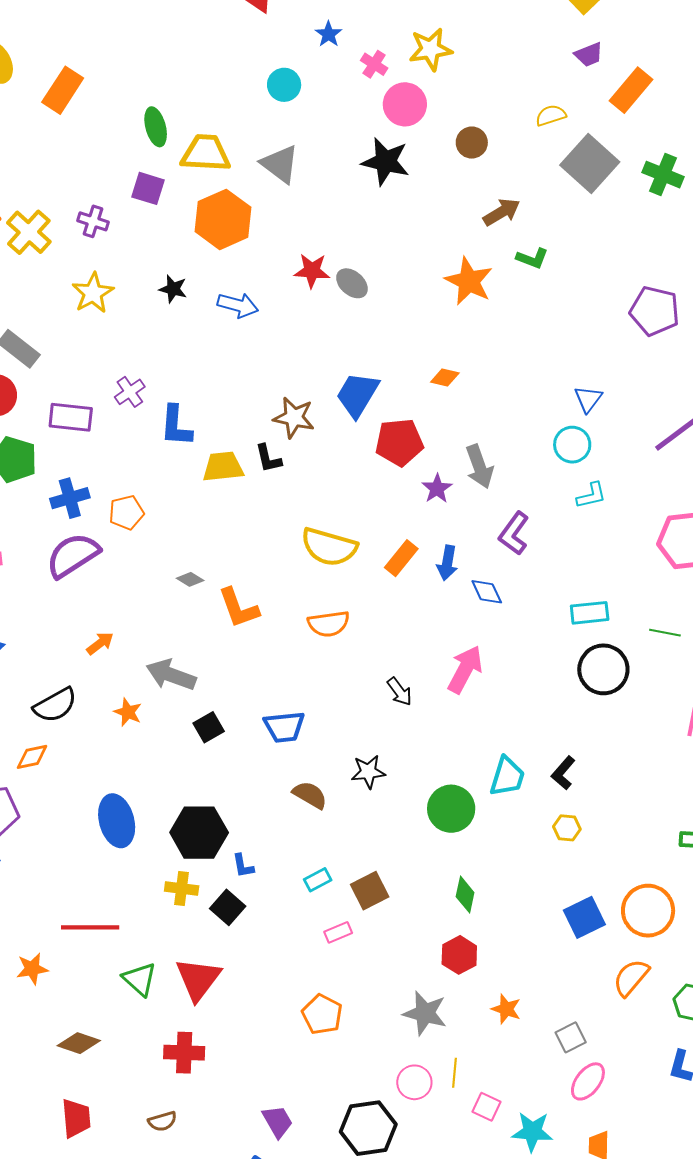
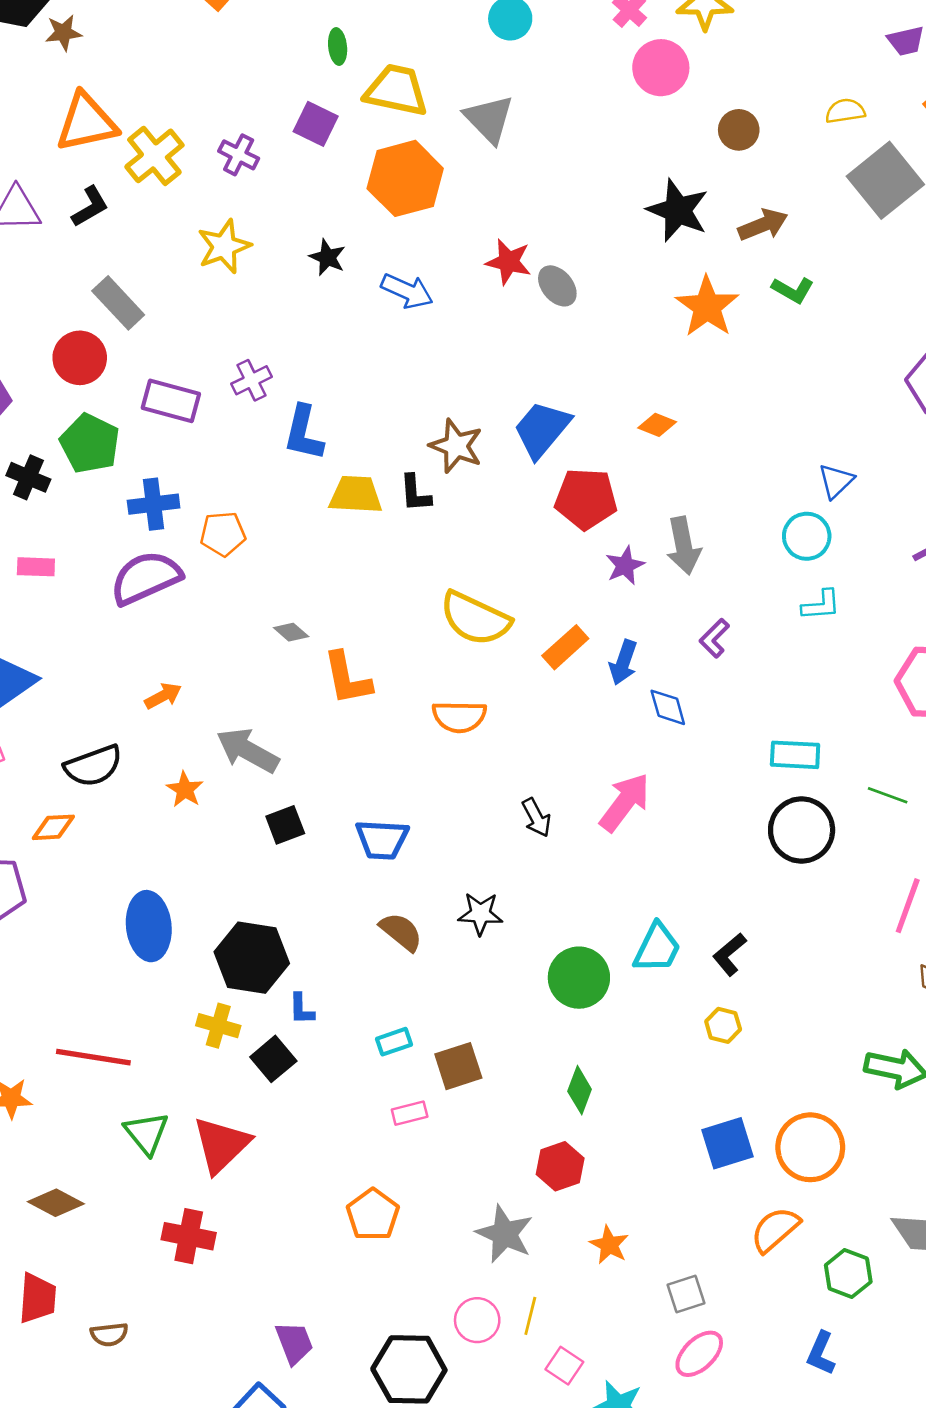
green ellipse: (156, 127) -> (338, 46), size x0.7
black star: (386, 162) -> (678, 210), moved
purple L-shape: (514, 533) -> (714, 638), size x0.7
brown semicircle: (162, 1121) -> (109, 1334), moved

